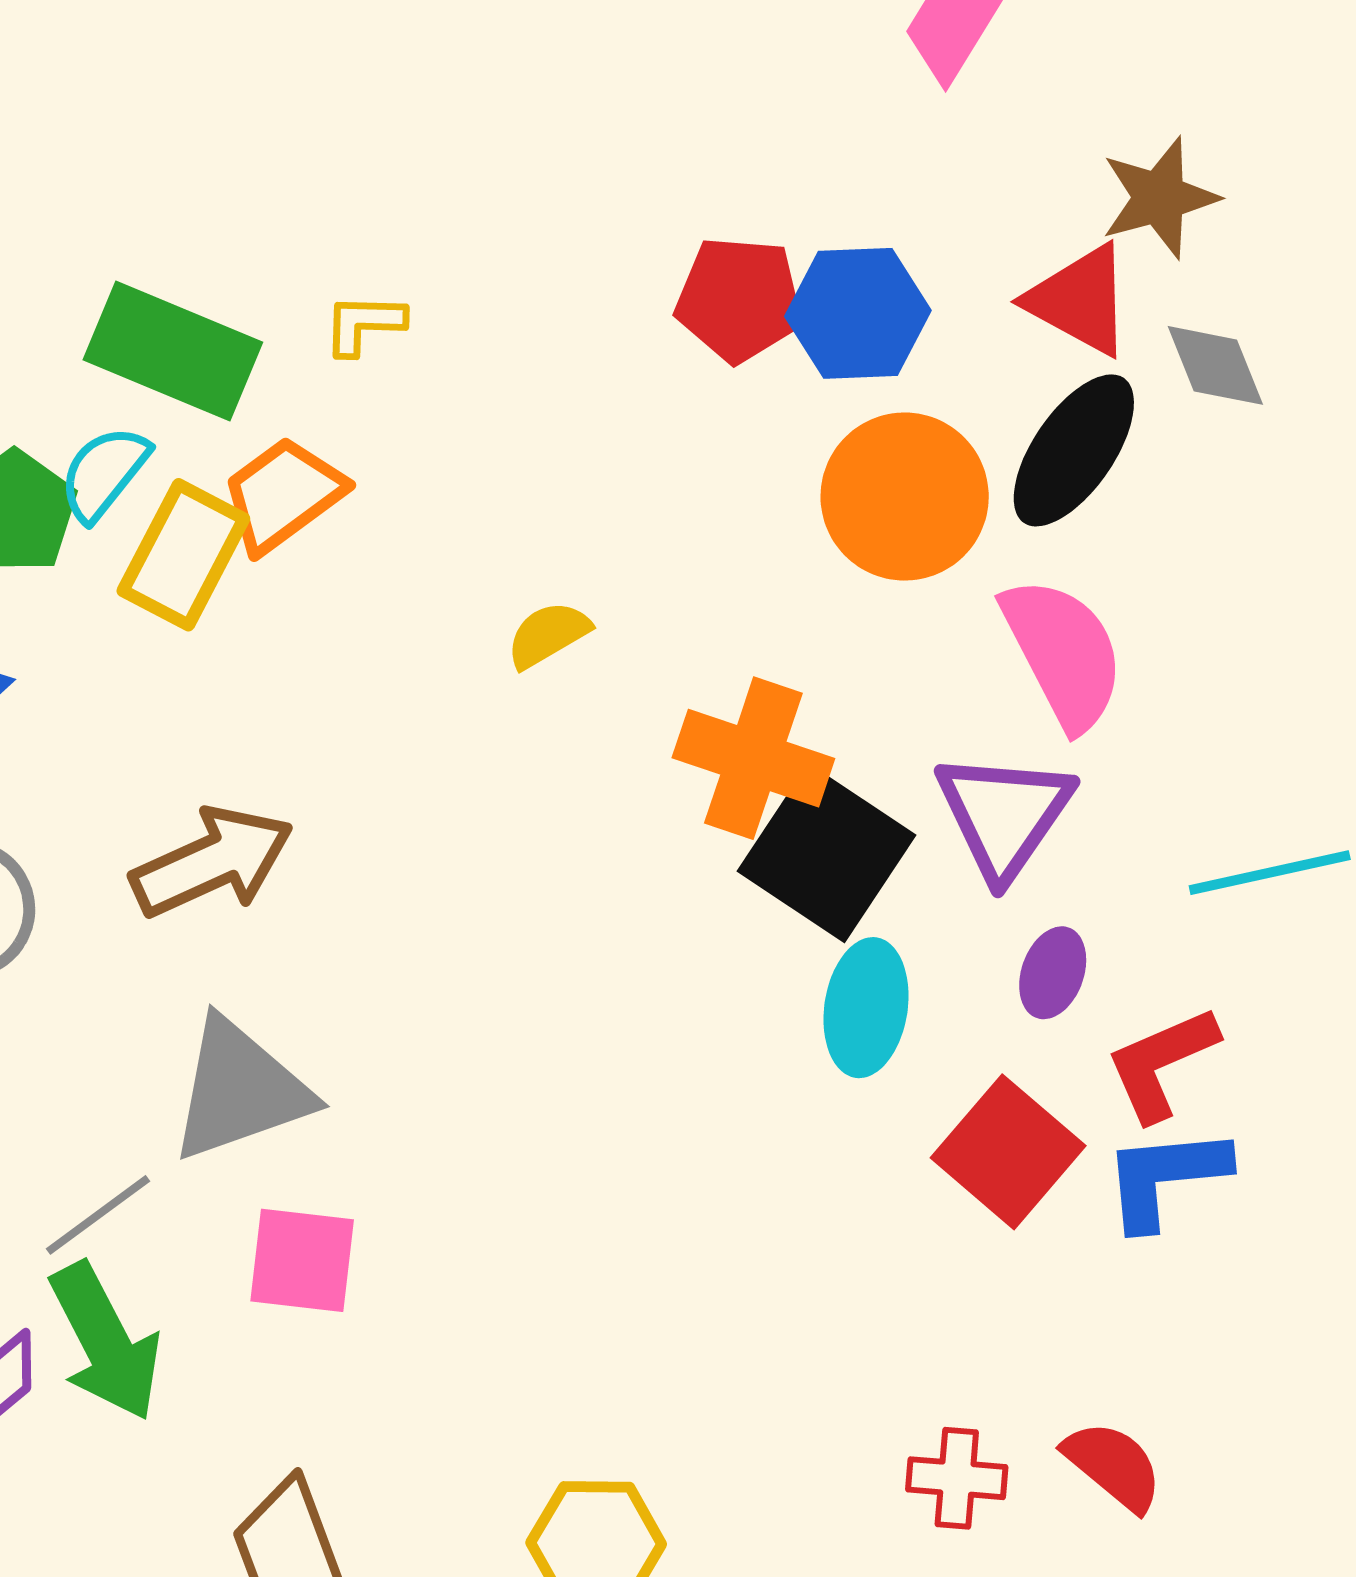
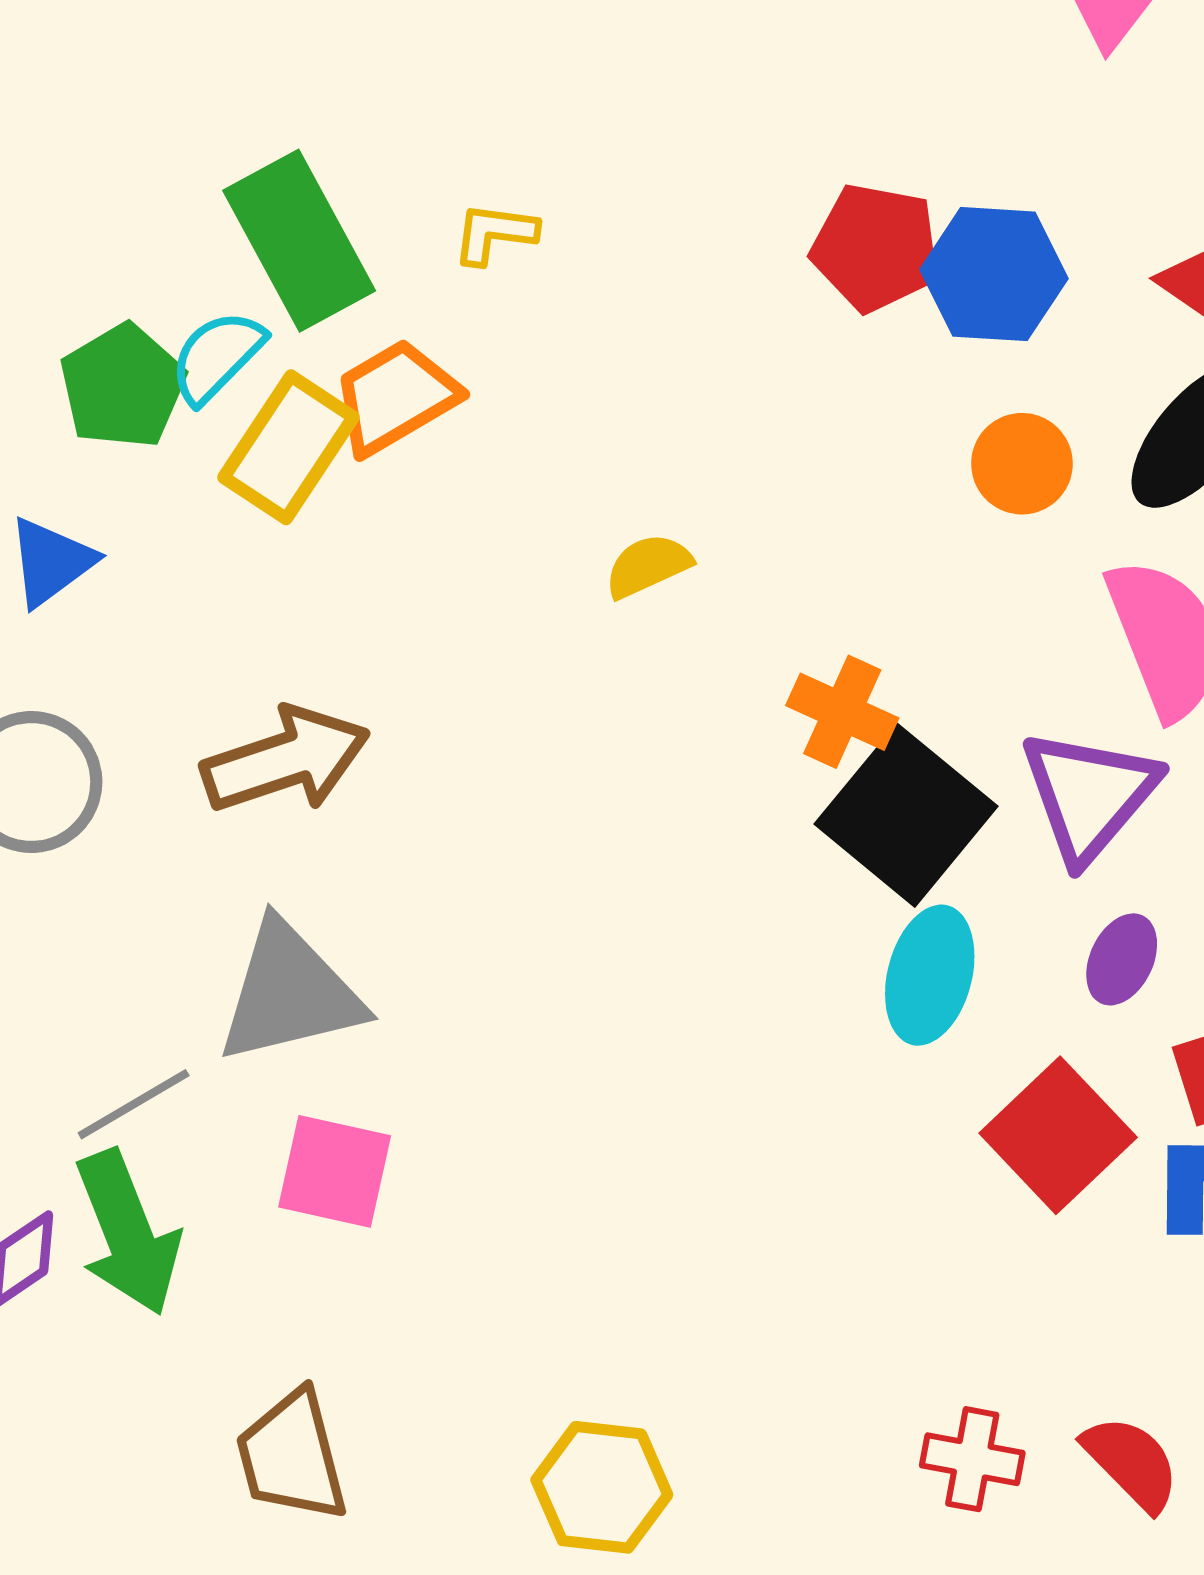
green rectangle: (173, 351) -> (299, 241), turned 33
orange circle: (905, 497) -> (1022, 464), size x0.6
orange cross: (753, 758) -> (842, 712), size x0.7

